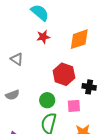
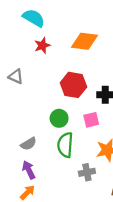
orange diamond: (79, 39) -> (84, 41), turned 35
gray semicircle: (12, 95) -> (28, 144), moved

